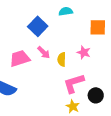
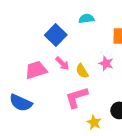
yellow semicircle: (62, 59) -> (82, 71), turned -32
pink L-shape: (74, 83) -> (77, 97), moved

